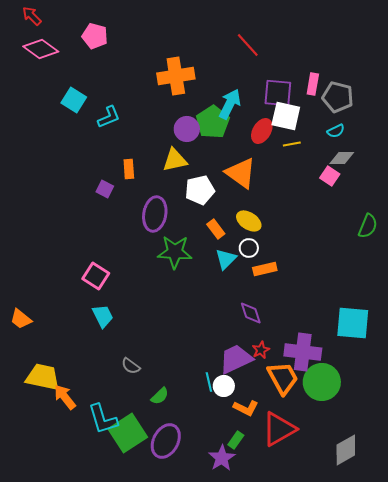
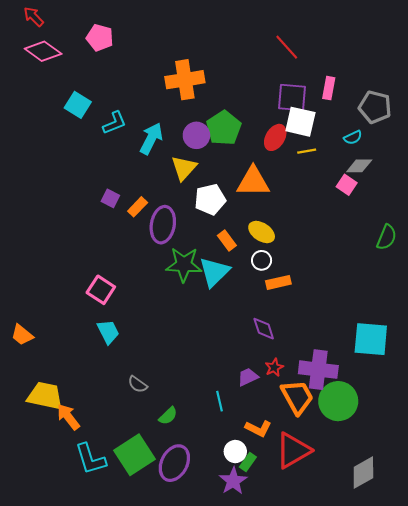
red line: (248, 45) -> (287, 47), moved
gray pentagon: (338, 97) -> (375, 107), moved
cyan arrow: (230, 104) -> (151, 139), moved
yellow triangle: (175, 160) -> (184, 168), turned -36
orange rectangle: (129, 169) -> (138, 207), moved, turned 48
orange triangle: (241, 173) -> (253, 182), turned -36
cyan triangle: (226, 259) -> (214, 272), moved, size x1.4
purple trapezoid: (236, 359) -> (248, 377), size x0.6
white circle: (224, 386) -> (235, 452), moved
cyan L-shape: (103, 419) -> (90, 459), moved

